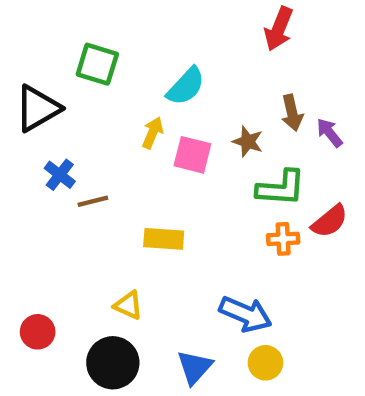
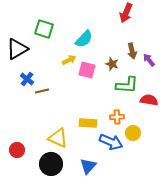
yellow arrow: (153, 133) -> (69, 60), turned 40
red semicircle: (330, 221) -> (149, 100), turned -132
yellow rectangle: (164, 239) -> (88, 123), moved
orange cross: (283, 239) -> (117, 117), moved
yellow triangle: (128, 305) -> (58, 138), size x1.5
yellow circle: (265, 363) -> (133, 133), moved

